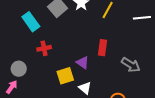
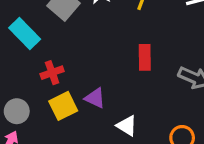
purple triangle: (83, 63) -> (95, 98), moved
yellow square: (65, 76) -> (63, 106), moved

